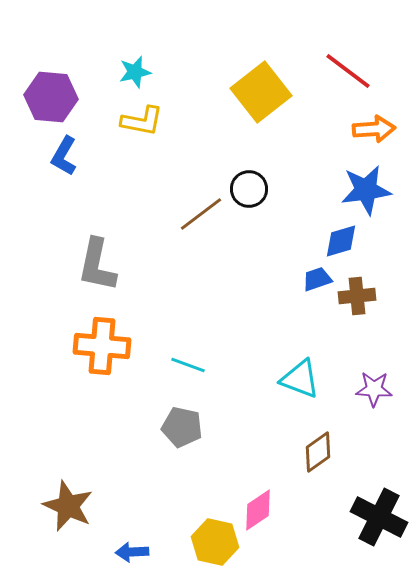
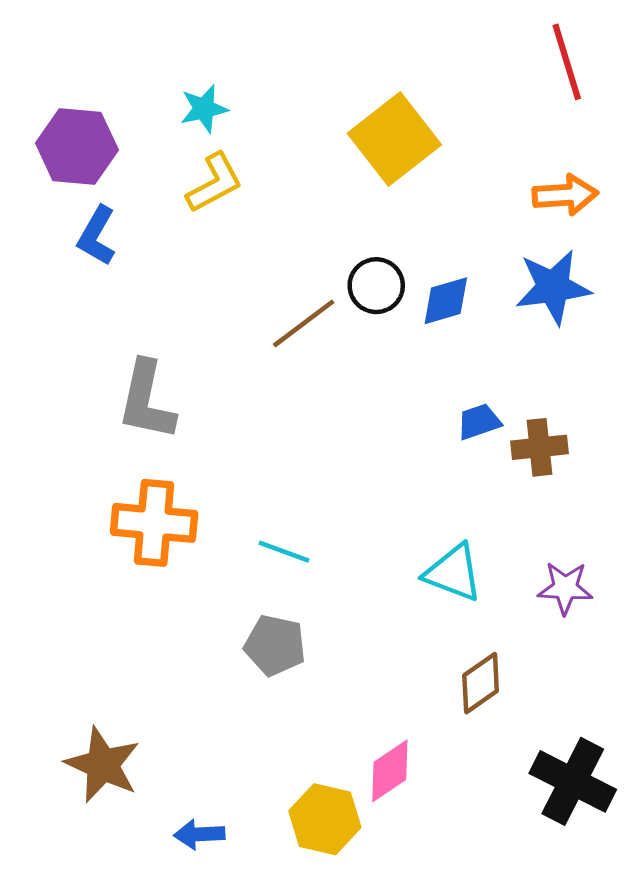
red line: (348, 71) -> (567, 62), moved, turned 36
yellow L-shape: (142, 121) -> (215, 183), turned -39
blue diamond: (341, 241) -> (446, 301), moved

